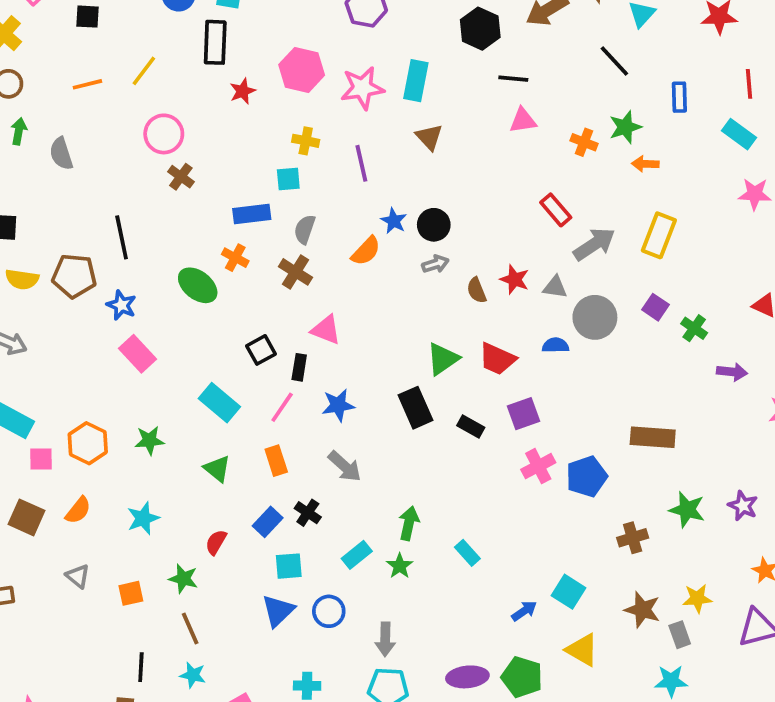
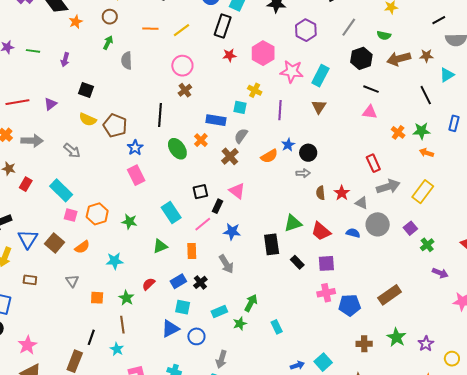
black line: (122, 237) -> (160, 115), moved
brown rectangle: (653, 437) -> (390, 295), turned -55
green triangle: (217, 469) -> (160, 246), turned 42

